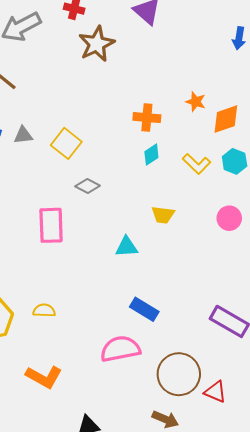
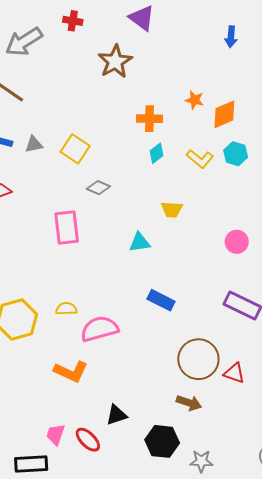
brown star: (97, 44) -> (115, 61), moved
pink circle: (229, 218) -> (237, 242), moved
pink semicircle: (120, 349) -> (100, 329), moved

